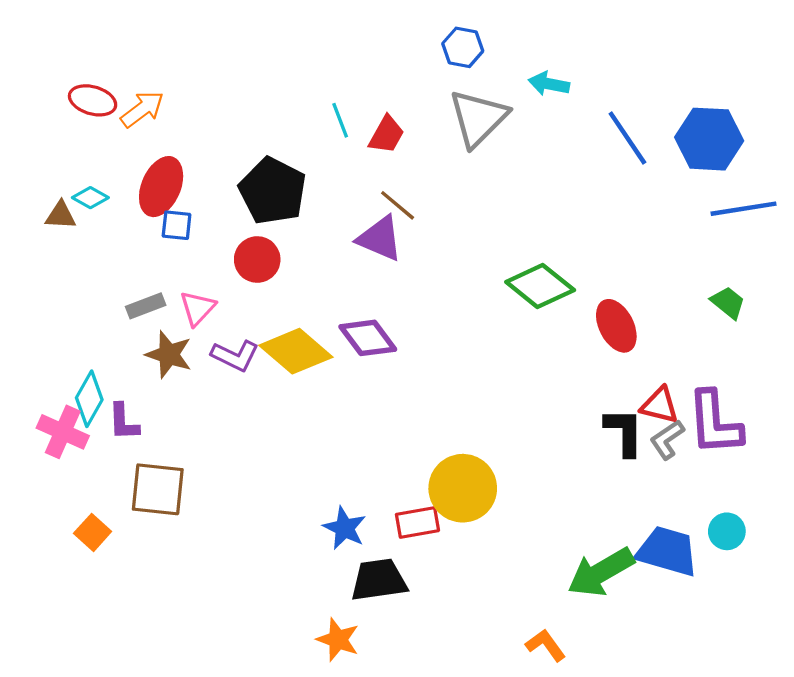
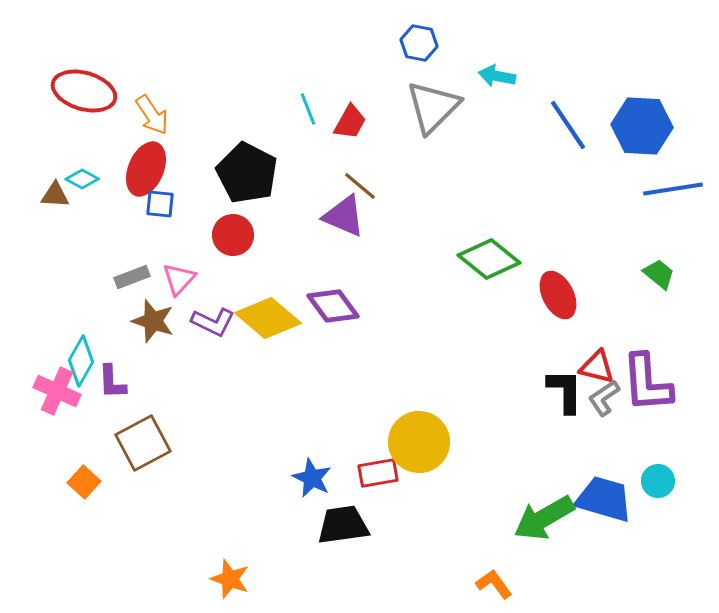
red ellipse: (93, 100) -> (84, 91), size x1.5
orange arrow: (142, 109) -> (152, 115), moved, turned 93
brown square: (158, 489) -> (143, 443), turned -34
orange star: (338, 640) -> (230, 579), moved

